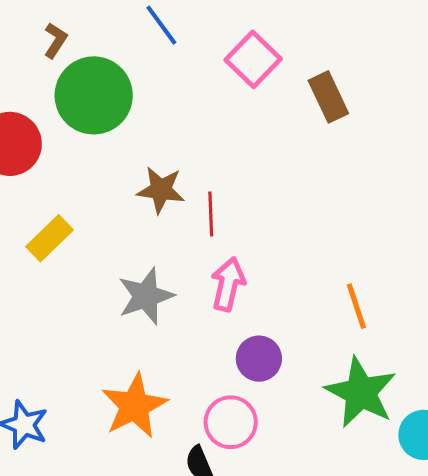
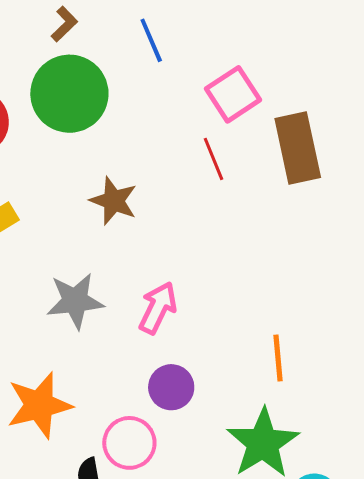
brown L-shape: (55, 40) -> (64, 24), moved
brown rectangle: (328, 97) -> (298, 148), size x1.4
red line: (211, 214) -> (213, 159), moved, turned -33

